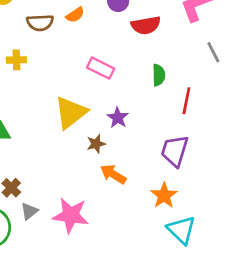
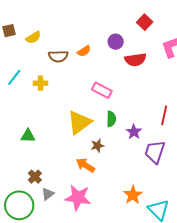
green semicircle: (159, 75) -> (111, 119), moved
purple star: (118, 118) -> (134, 132), moved
orange arrow: (113, 174) -> (85, 165), moved
orange star: (164, 195) -> (133, 195), moved

